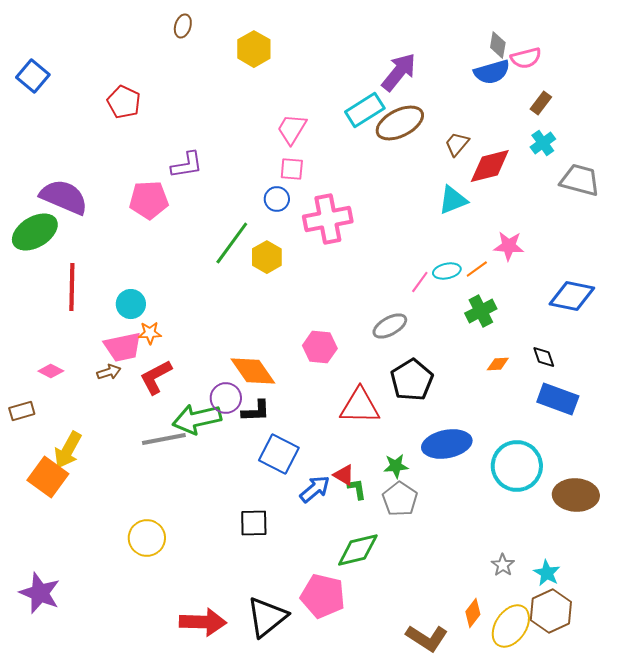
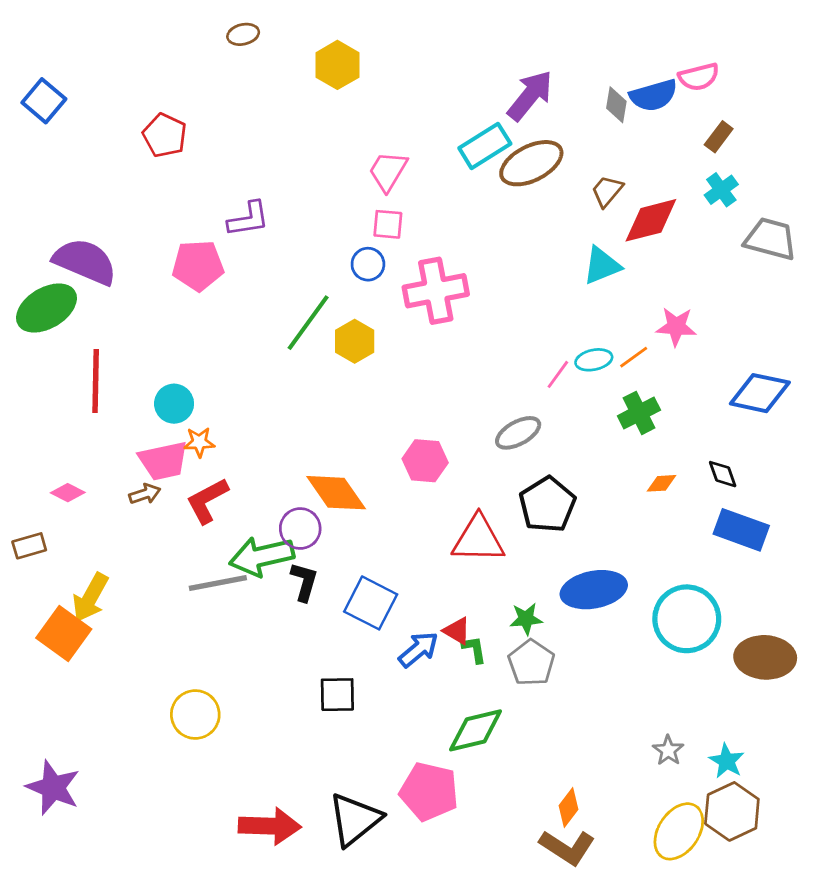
brown ellipse: (183, 26) -> (243, 34), turned 60
gray diamond: (498, 45) -> (616, 105), moved
black L-shape: (256, 411) -> (304, 582), moved, turned -72
orange diamond: (473, 613) -> (569, 807), moved

